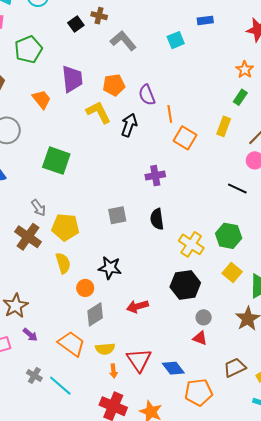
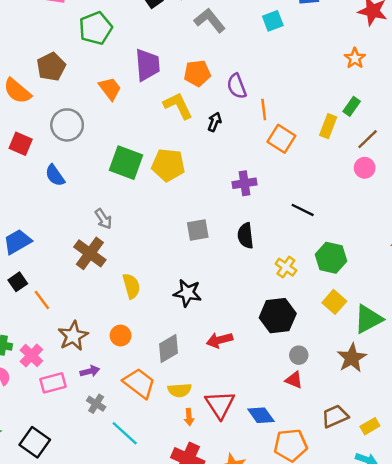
green rectangle: (240, 97) -> (352, 106), moved
black arrow: (129, 125) -> (215, 122), size x0.7
black line: (237, 189) -> (303, 210), moved
yellow pentagon: (65, 227) -> (168, 165), moved
yellow cross: (191, 244) -> (286, 267), size x0.7
orange circle: (85, 288) -> (121, 336), moved
purple arrow: (30, 335) -> (90, 371), turned -56
gray cross: (34, 375) -> (96, 404), moved

